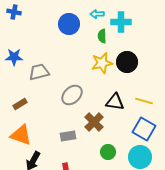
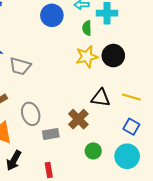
gray trapezoid: (39, 72) -> (20, 66), turned -150
gray ellipse: (72, 95) -> (31, 114), moved, turned -65
blue square: (144, 129) -> (131, 127), size x0.7

